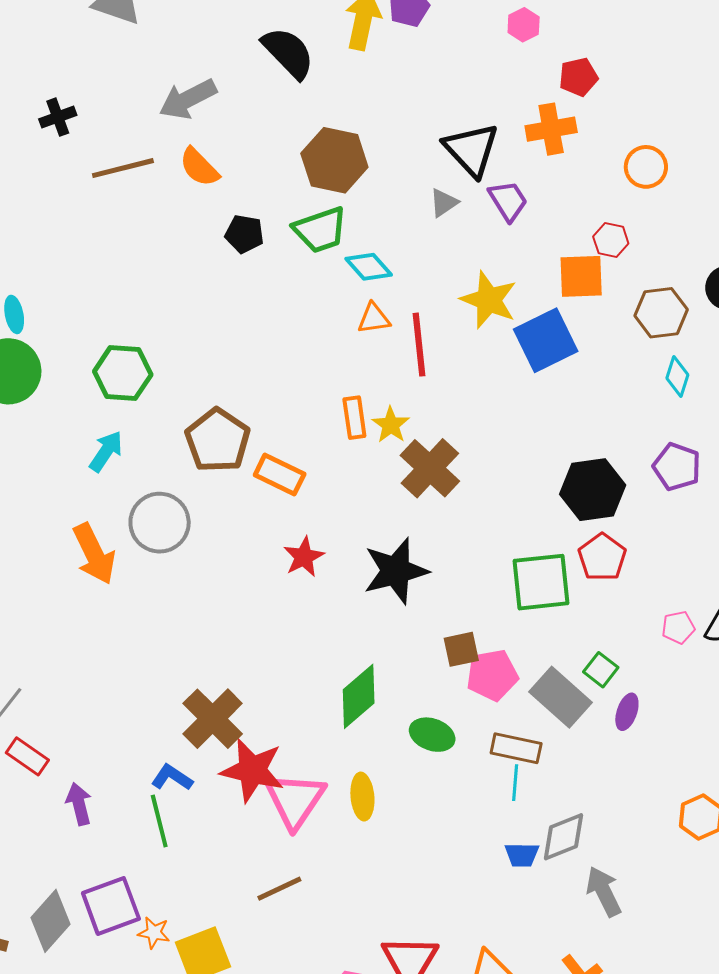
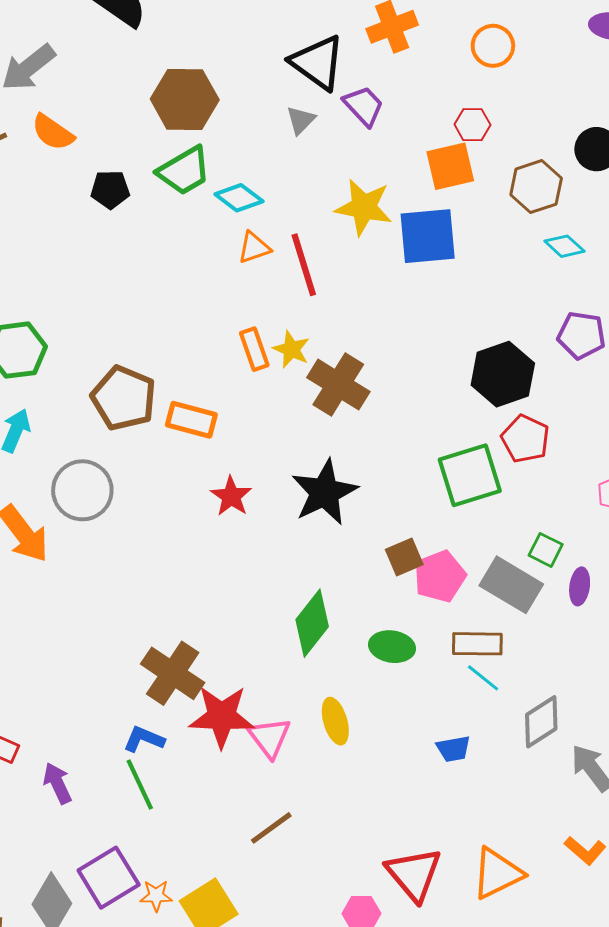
blue square: (546, 340) -> (428, 236), turned 32
cyan diamond: (677, 376) -> (564, 246), turned -54
cyan line: (515, 783) -> (483, 678), turned -45
pink triangle: (295, 800) -> (269, 738), size x0.7
blue trapezoid: (522, 855) -> (453, 749), moved

